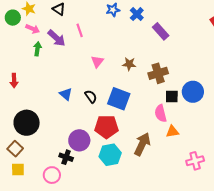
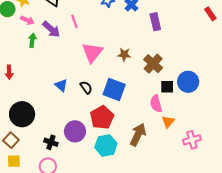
purple rectangle: (161, 31) -> (155, 22), turned 30
pink triangle: (97, 62) -> (92, 52), size x1.6
brown cross: (158, 73) -> (153, 64), turned -30
red pentagon: (106, 127) -> (102, 117), turned -30
orange triangle: (172, 132) -> (168, 122), turned -40
black cross: (66, 157) -> (51, 142), moved
pink cross: (195, 161) -> (192, 140), moved

